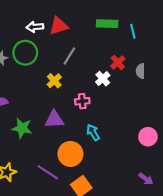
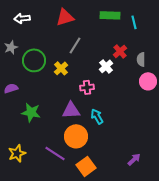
white arrow: (35, 27) -> (22, 18), moved
green circle: (25, 53) -> (34, 60), moved
purple triangle: (54, 119) -> (71, 110), moved
pink circle: (148, 137) -> (148, 81), moved
purple arrow: (146, 179) -> (134, 159), moved, turned -80

